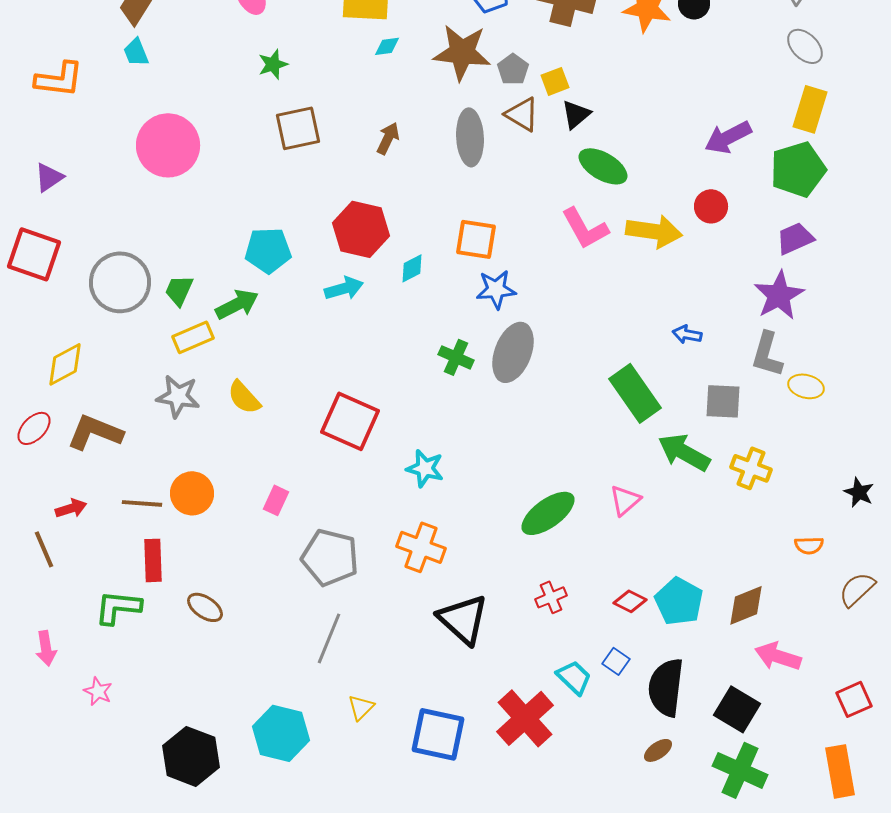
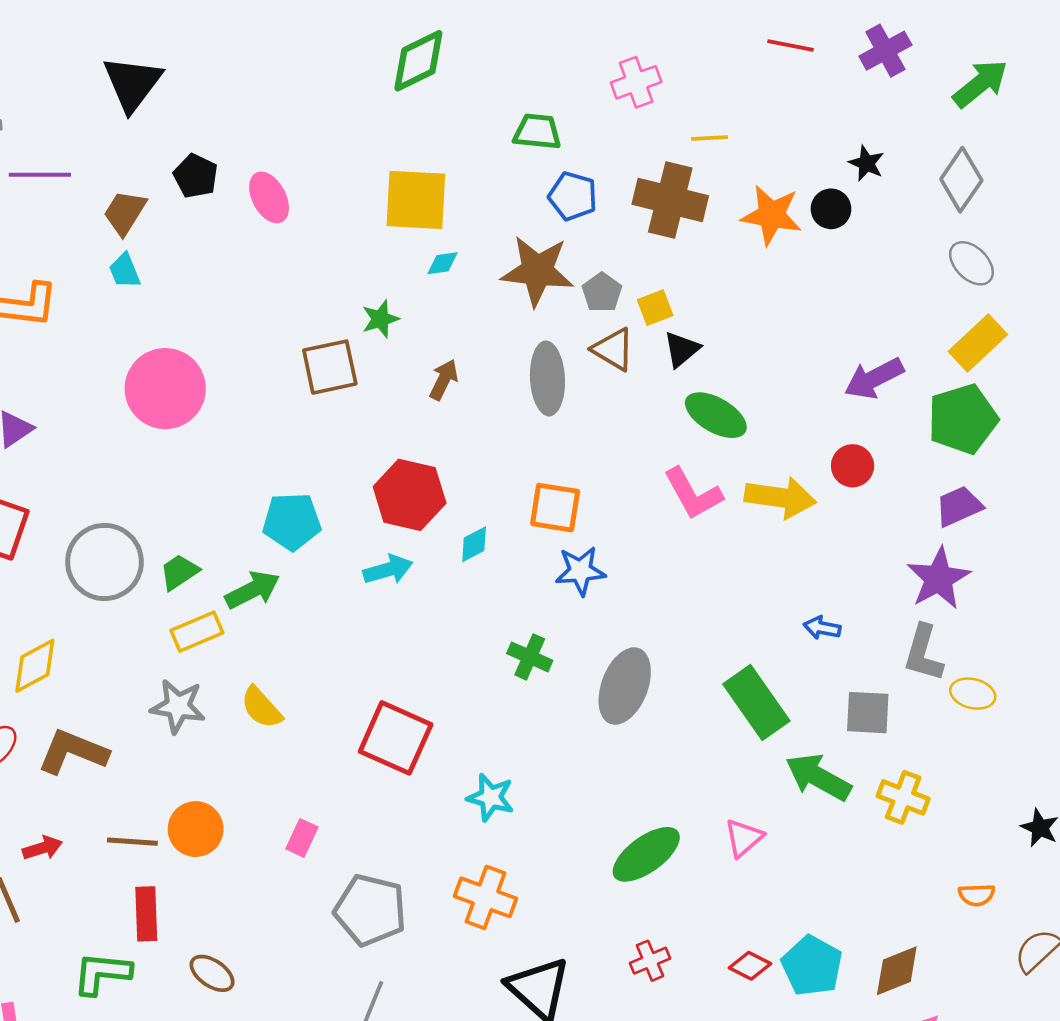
green star: (273, 64) -> (380, 319), moved
yellow rectangle: (810, 109) -> (978, 343), turned 30
green trapezoid: (179, 290) -> (179, 572), turned 32
gray ellipse: (513, 352) -> (625, 686), moved

